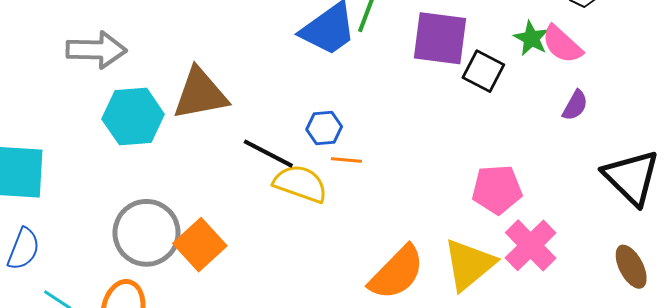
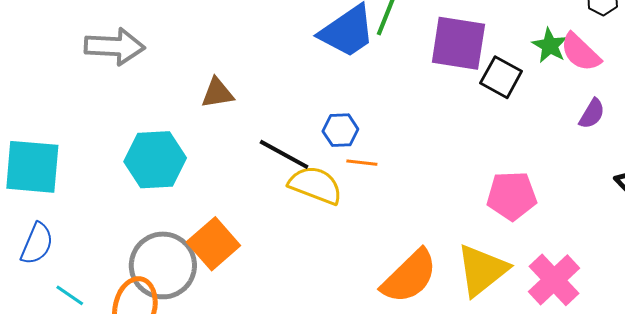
brown triangle: (200, 94) -> (217, 93), size x0.6
cyan hexagon: (133, 117) -> (155, 160), moved
gray circle: (146, 233) -> (163, 265), moved
pink cross: (531, 245) -> (554, 280), moved

